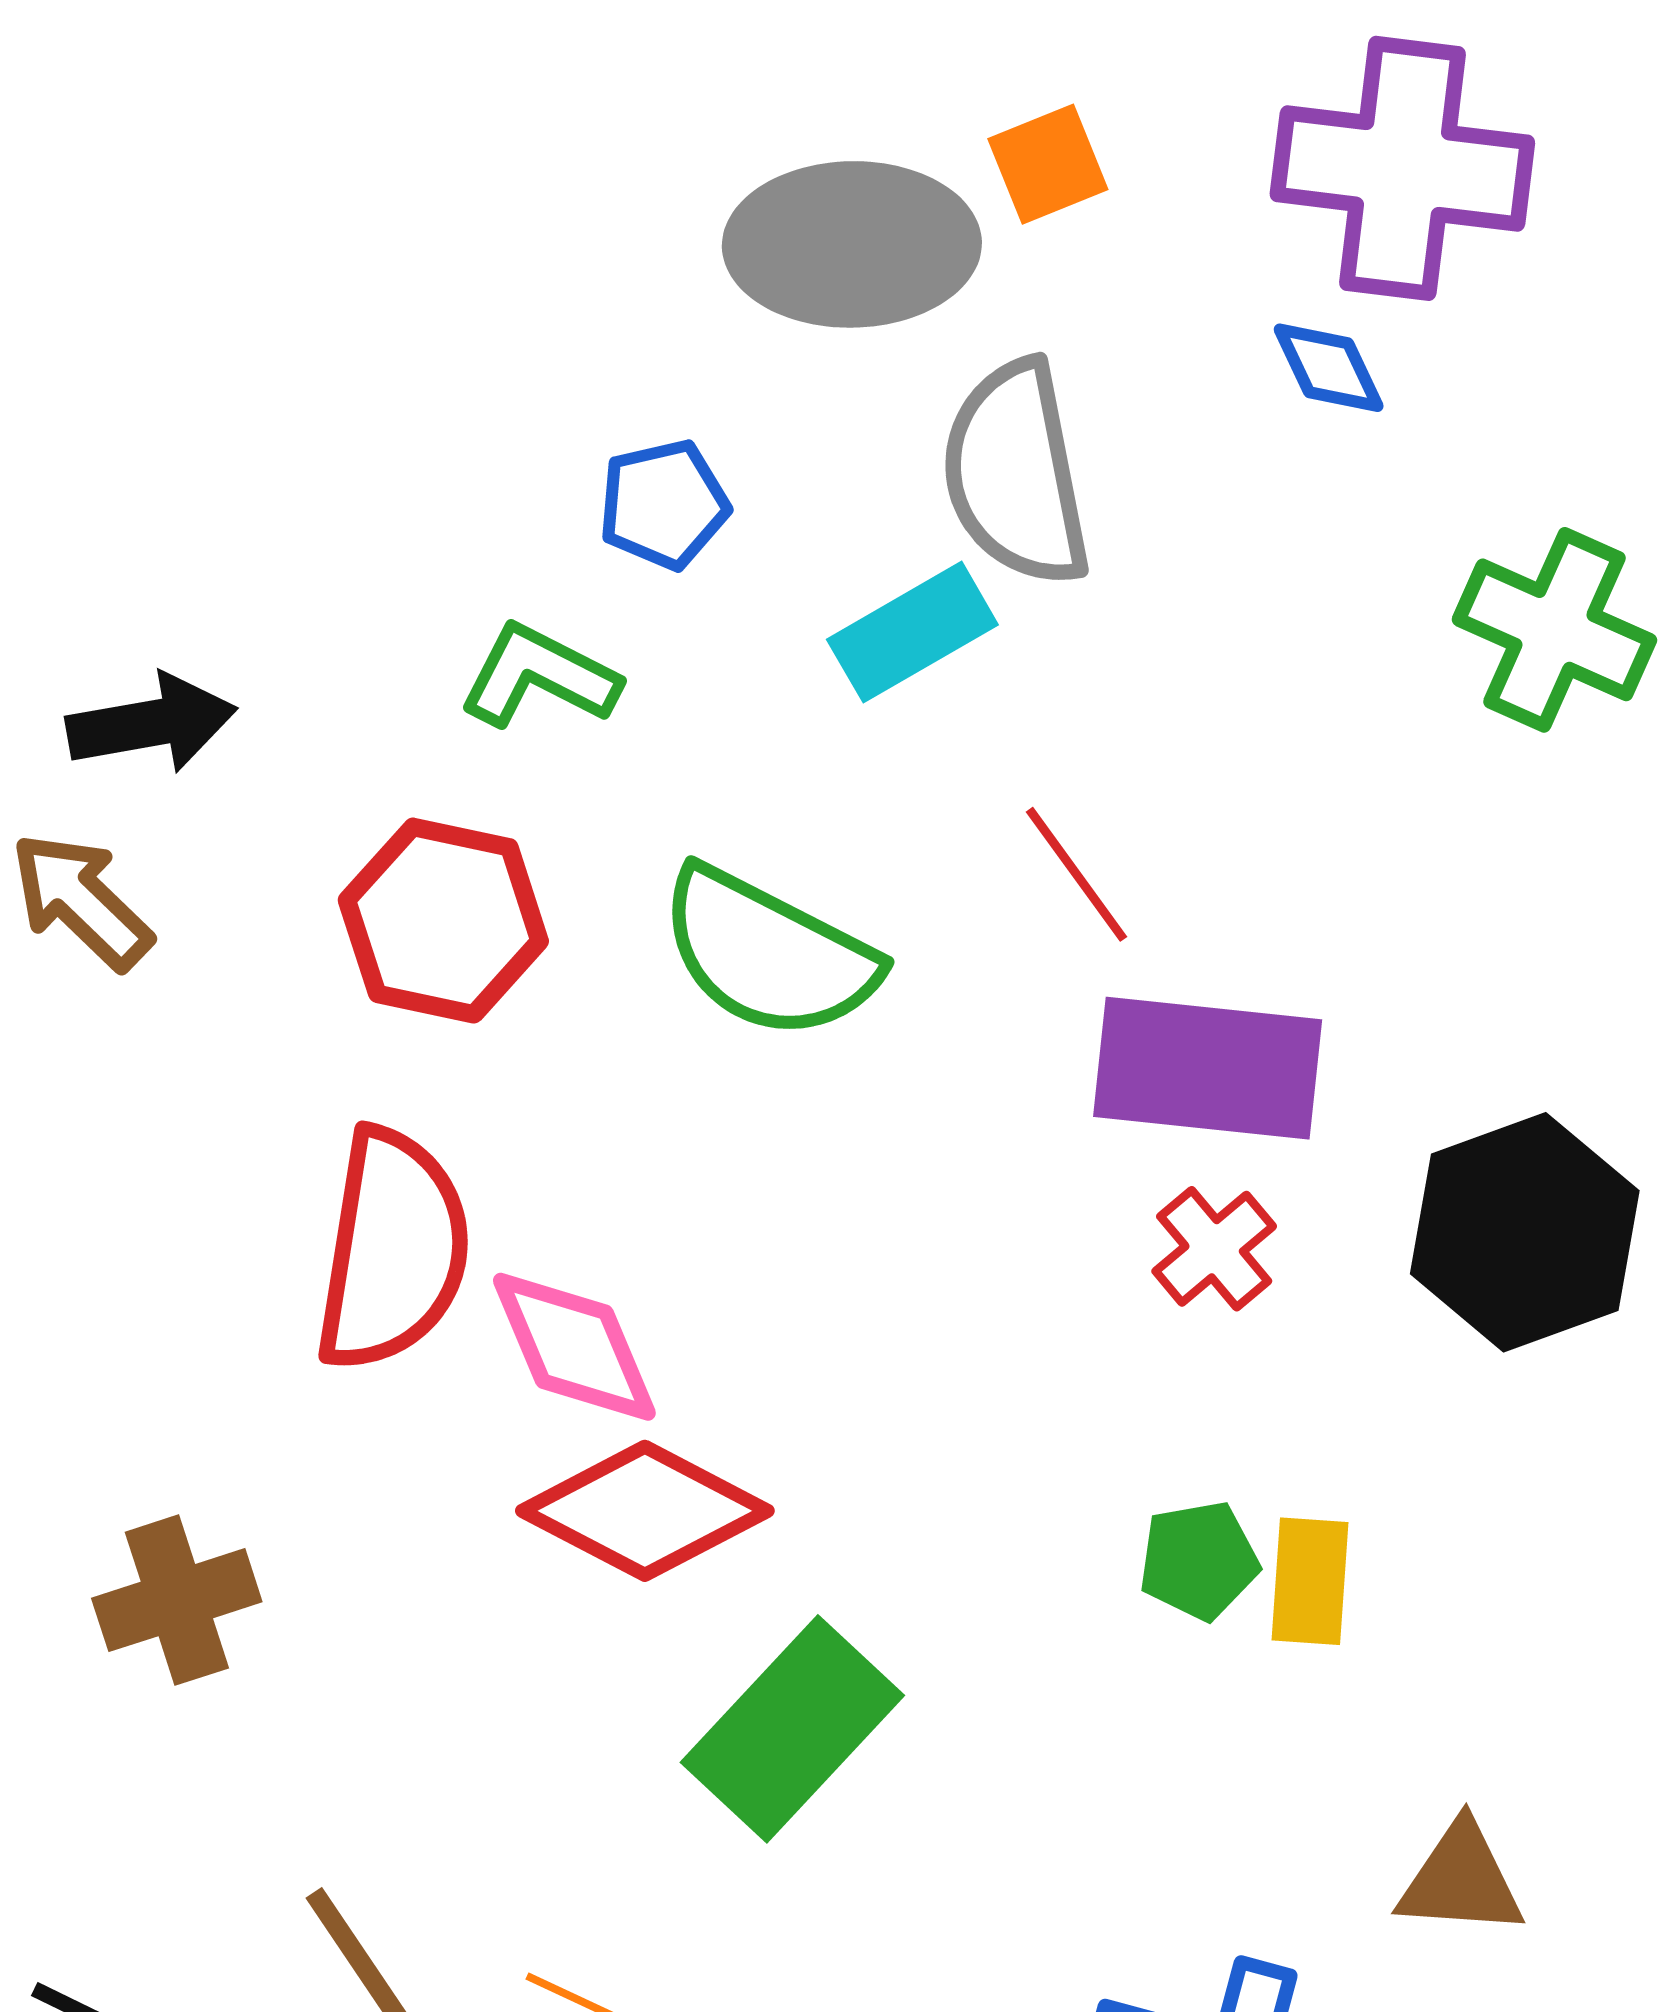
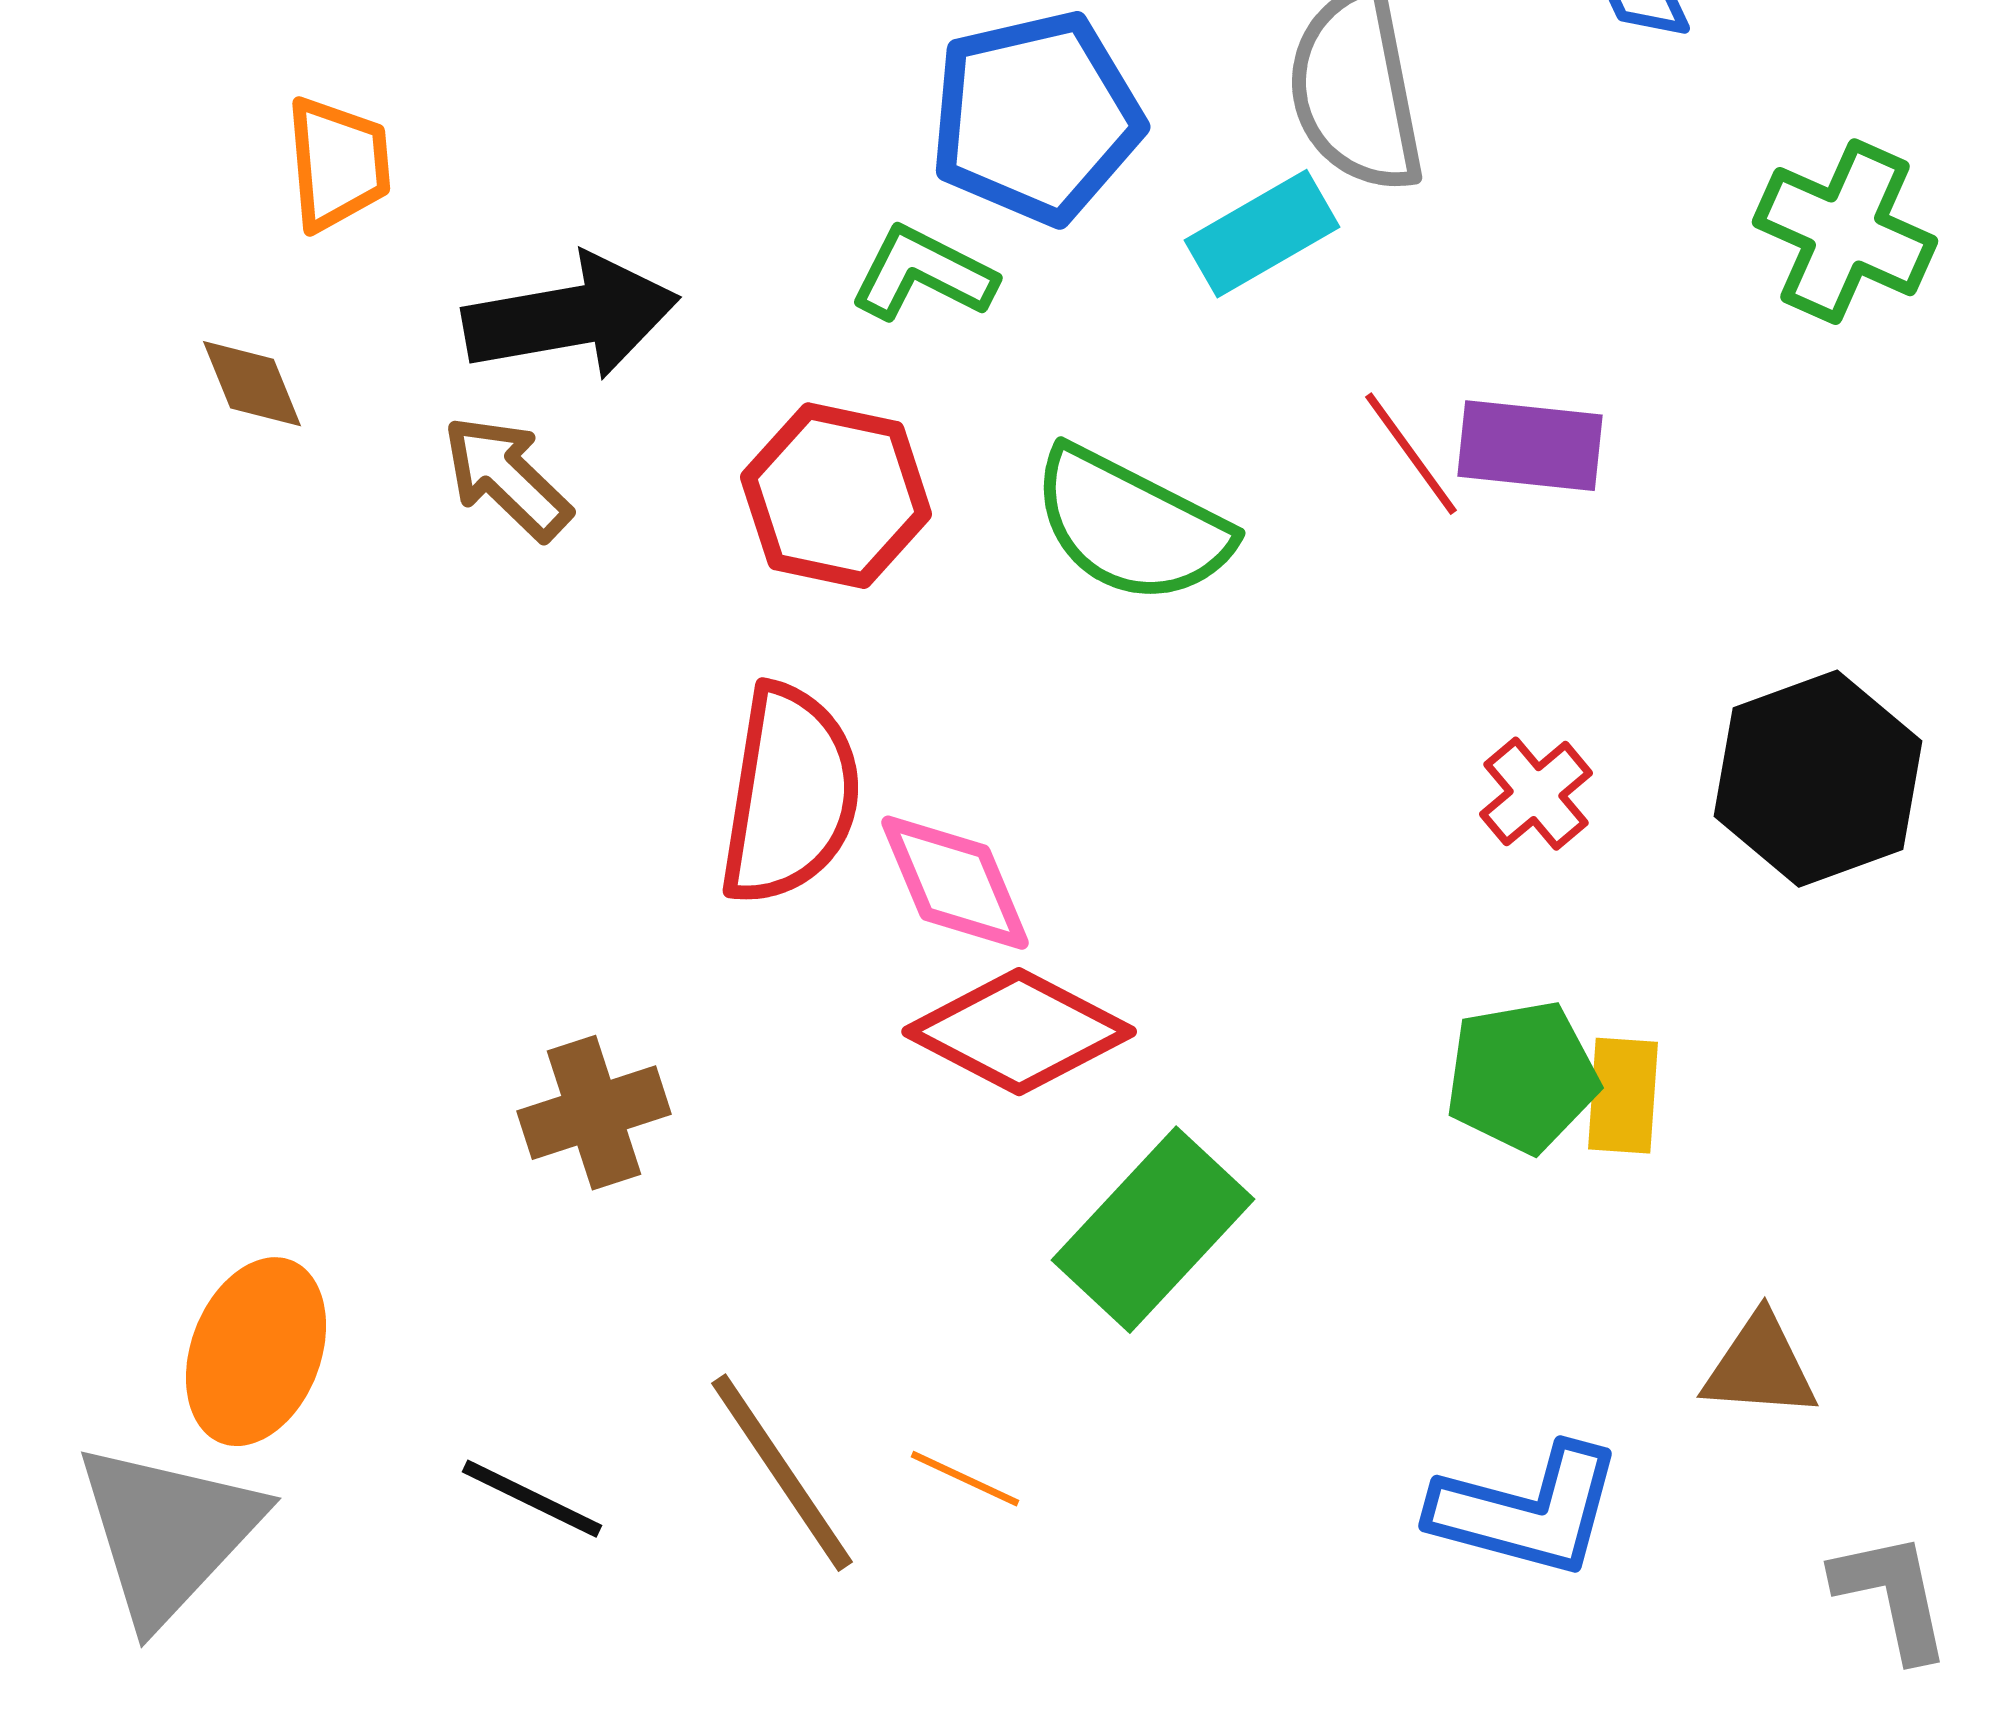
blue pentagon: (664, 504) -> (1036, 118), size x1.8
black arrow: (152, 723) -> (571, 317), size x1.4
purple rectangle: (1208, 1068) -> (1530, 446), moved, size x0.7
green pentagon: (1199, 1560) -> (1522, 1077), size x1.4

